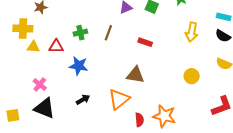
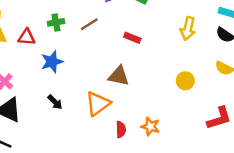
brown line: (108, 33) -> (89, 24), turned 35
blue star: (79, 66) -> (52, 62), turned -30
black arrow: (83, 100) -> (55, 102), turned 72
orange star: (164, 116) -> (150, 127), size x0.7

